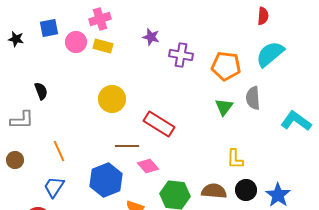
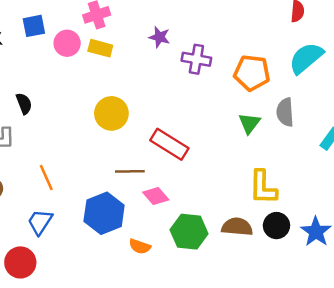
yellow L-shape: (235, 159) -> (263, 187), size x1.4

